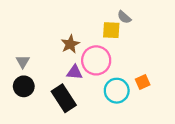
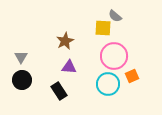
pink circle: (96, 60) -> (114, 56), moved
black rectangle: (64, 98) -> (59, 91), size x0.7

